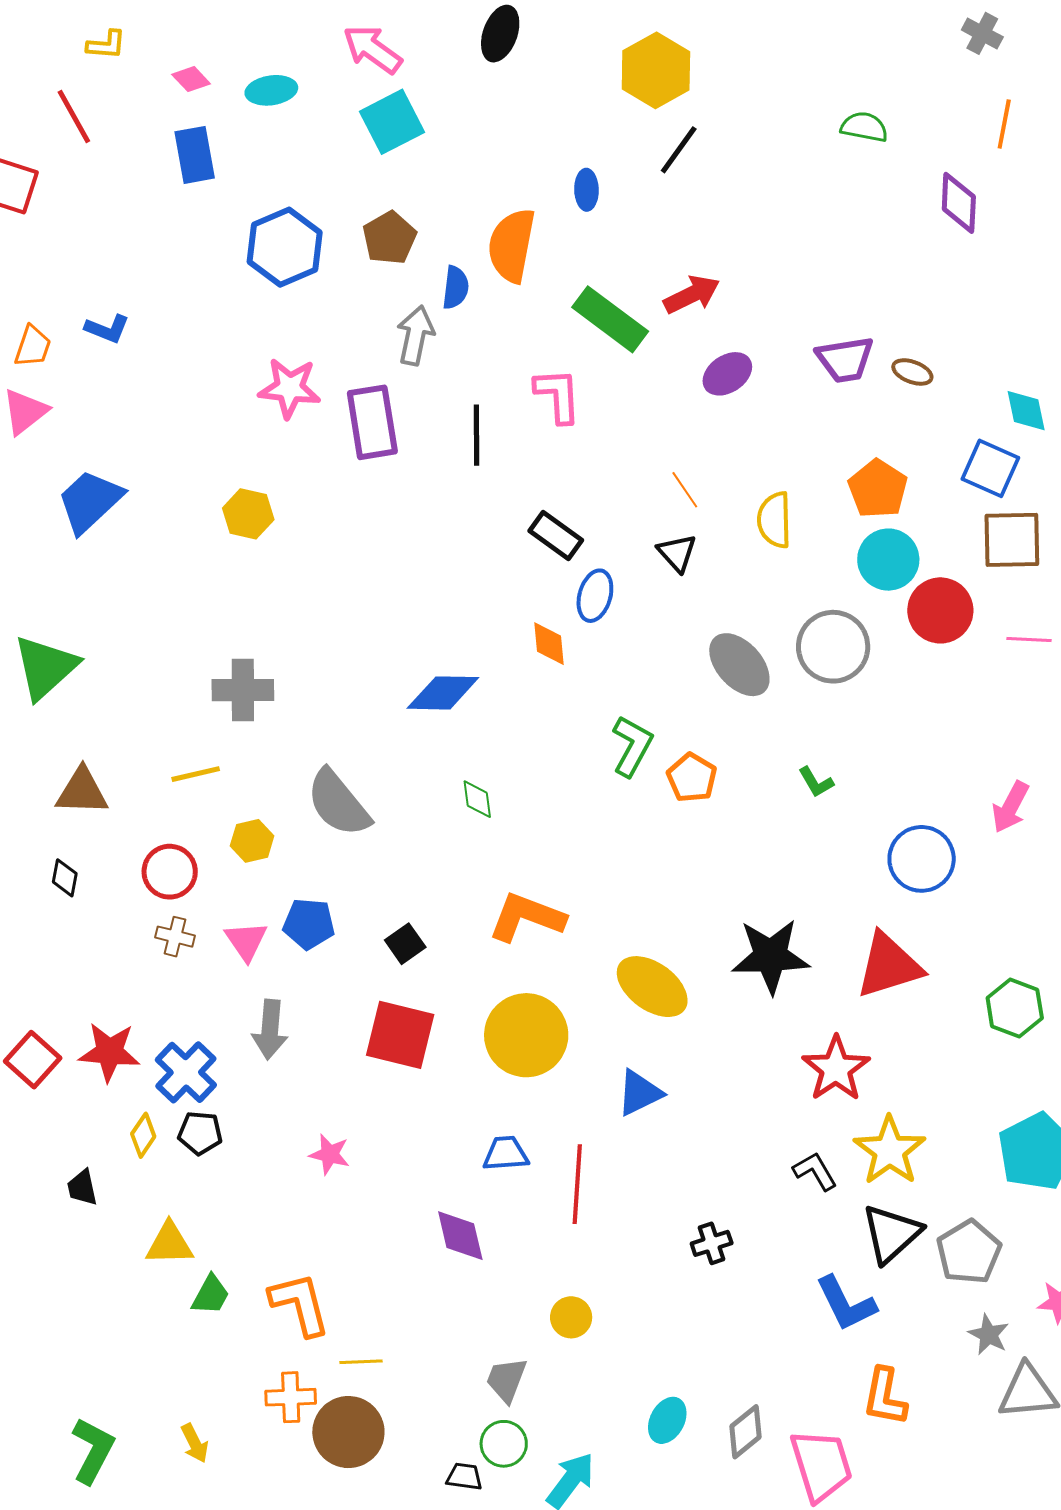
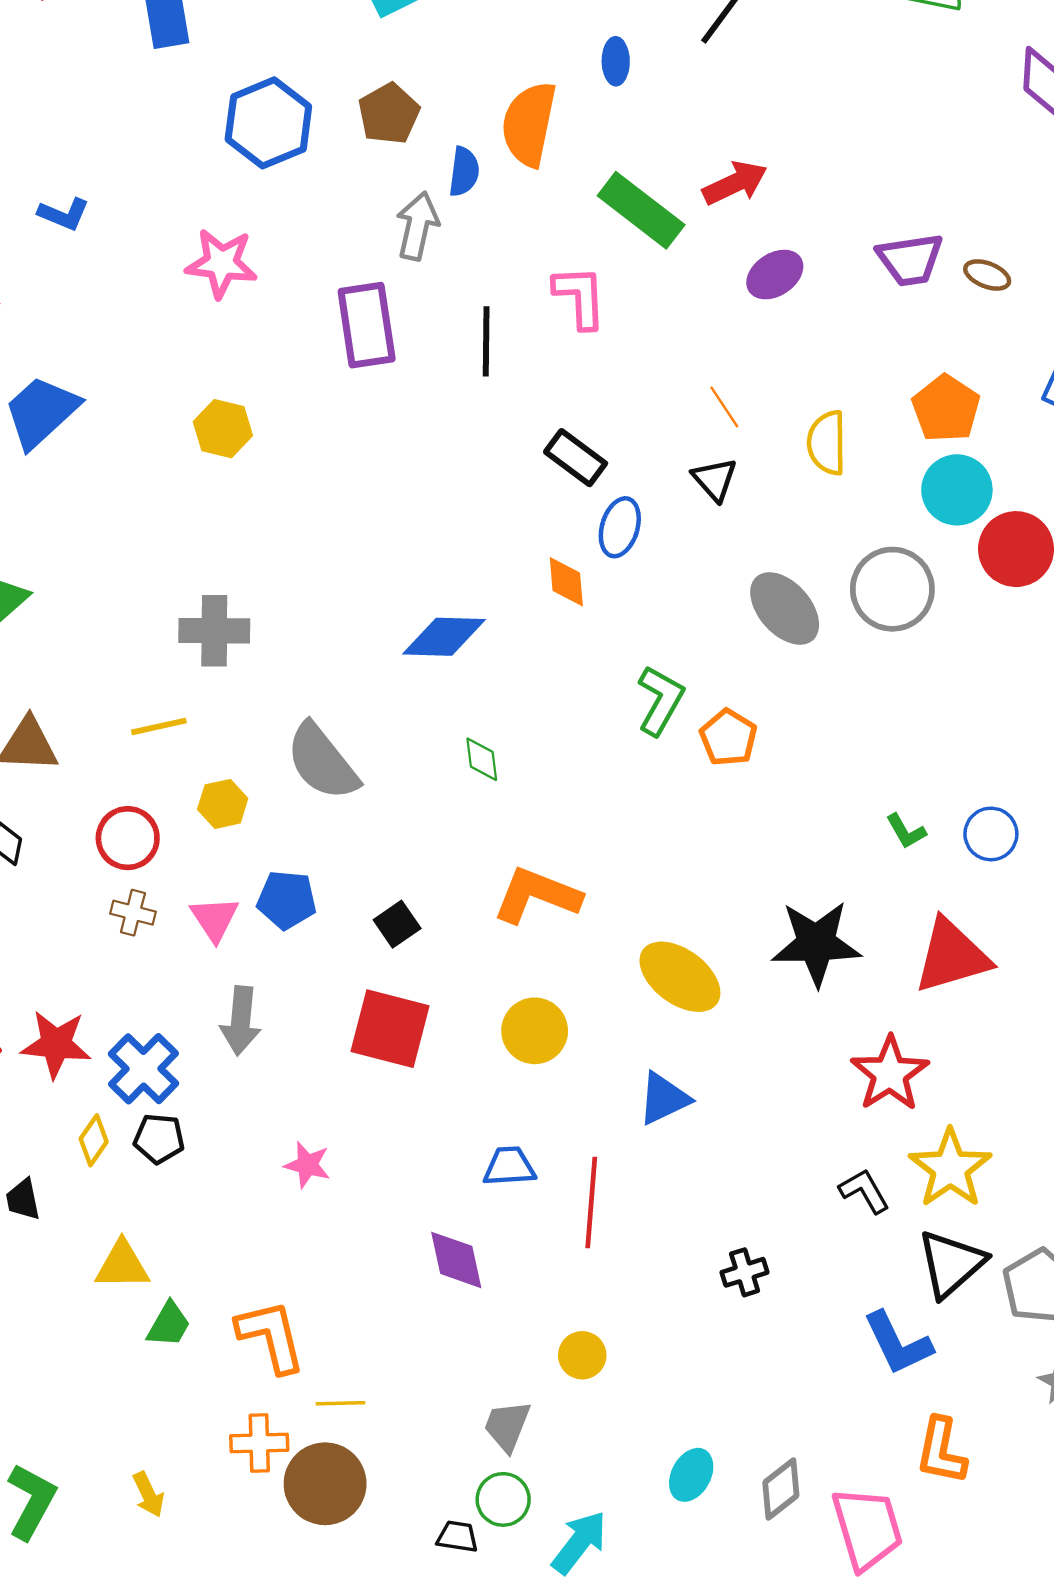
pink star: (290, 388) -> (221, 263), moved
green L-shape: (816, 782) -> (906, 831), moved
blue circle: (922, 859) -> (991, 834), size x0.7
yellow circle: (526, 1035) -> (535, 1031), size x0.7

